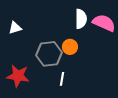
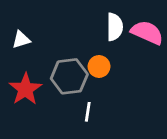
red star: (18, 76) -> (25, 89), moved, turned 30

